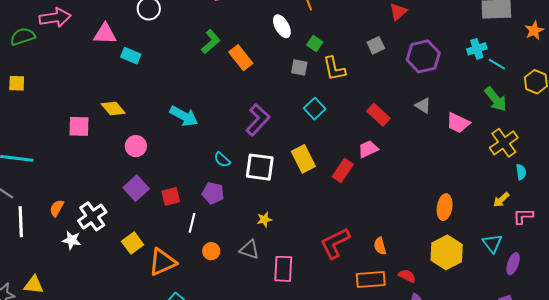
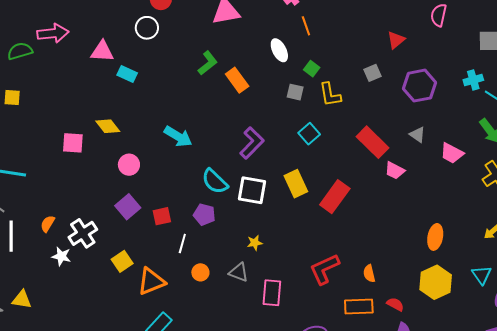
red rectangle: (378, 115) -> (372, 142), size x1.4
pink trapezoid: (368, 149) -> (395, 171), moved, turned -130
cyan semicircle: (222, 160) -> (215, 181), size x1.6
red rectangle: (343, 170) -> (335, 197), size x1.4

